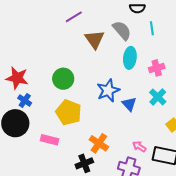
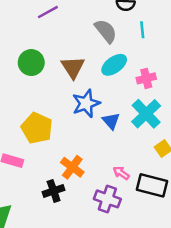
brown triangle: (94, 39) -> (73, 67), moved
cyan ellipse: (130, 58) -> (114, 65), turned 45
green circle: (63, 79) -> (31, 63), moved
cyan cross: (158, 97) -> (146, 114), size x1.4

